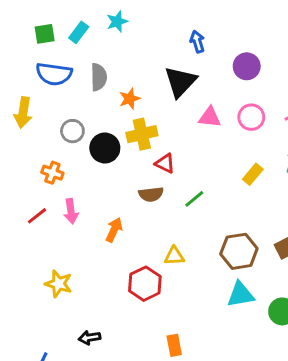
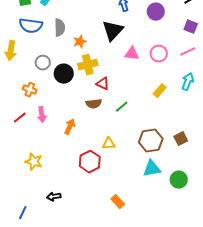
purple circle: (247, 66) -> (156, 12), moved
orange rectangle: (174, 345) -> (118, 202), moved, turned -32

